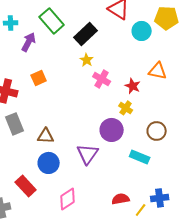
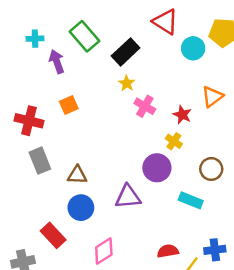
purple arrow: (29, 42) -> (57, 62), turned -48
orange triangle: (158, 71) -> (212, 97), turned -48
purple triangle: (88, 154) -> (128, 197), turned 50

